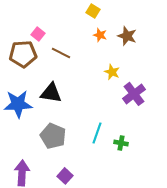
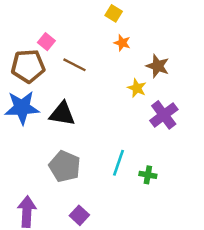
brown star: (127, 36) -> (158, 66), moved
blue star: (18, 104) -> (22, 108), moved

